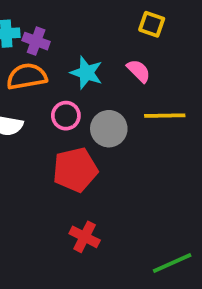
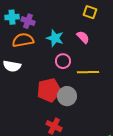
pink circle: (66, 116) -> (63, 61), moved
yellow line: (165, 116) -> (88, 72), moved
gray circle: (109, 129) -> (67, 96), moved

